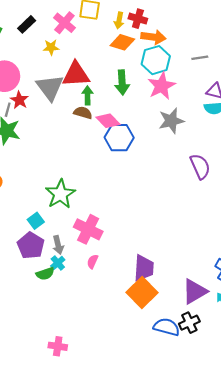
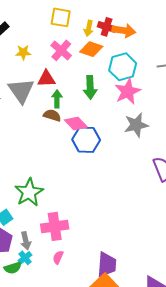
pink cross: (64, 23) -> (61, 50), moved
orange arrow: (153, 37) -> (124, 31), moved
red triangle: (76, 74) -> (46, 79), size x0.7
pink cross: (88, 229) -> (55, 226), turned -36

